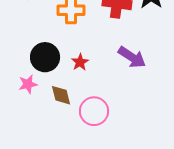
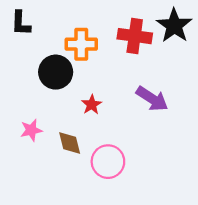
black circle: (45, 57) -> (56, 72), moved

